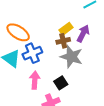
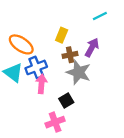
yellow rectangle: (66, 29) -> (62, 35), moved, turned -32
pink arrow: (35, 80) -> (41, 84), moved

